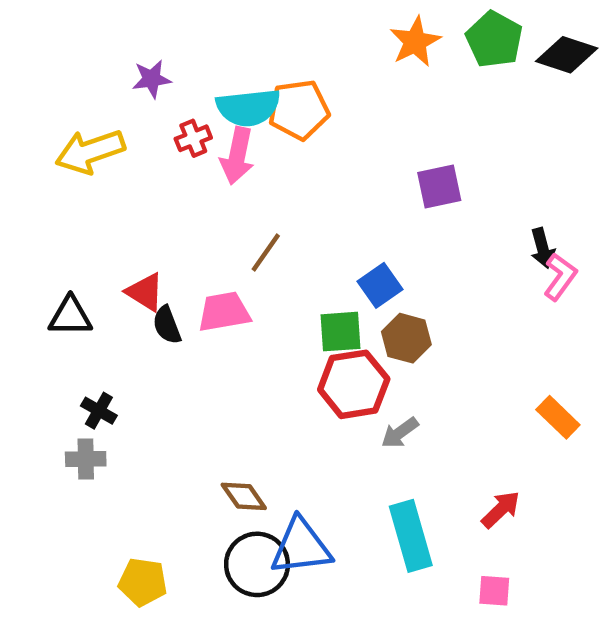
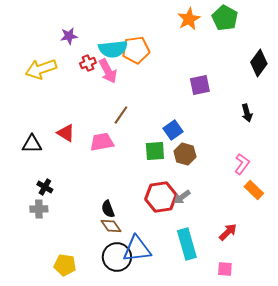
black diamond: (567, 55) -> (259, 63), moved, turned -72
pink arrow: (237, 156) -> (108, 71), turned -40
pink L-shape: (560, 277) -> (242, 164), moved
black semicircle: (167, 325) -> (108, 209), moved
red hexagon: (354, 384) -> (161, 197), moved

